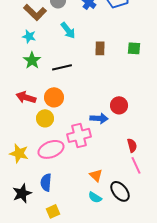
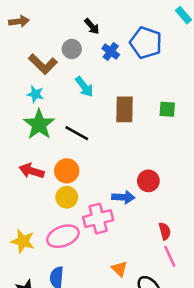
brown rectangle: (100, 48) -> (124, 109), size x1.5
green star: (32, 60) -> (39, 124), size x1.4
black line: (62, 67) -> (77, 133), turned 42
yellow circle: (45, 118) -> (67, 197), moved

